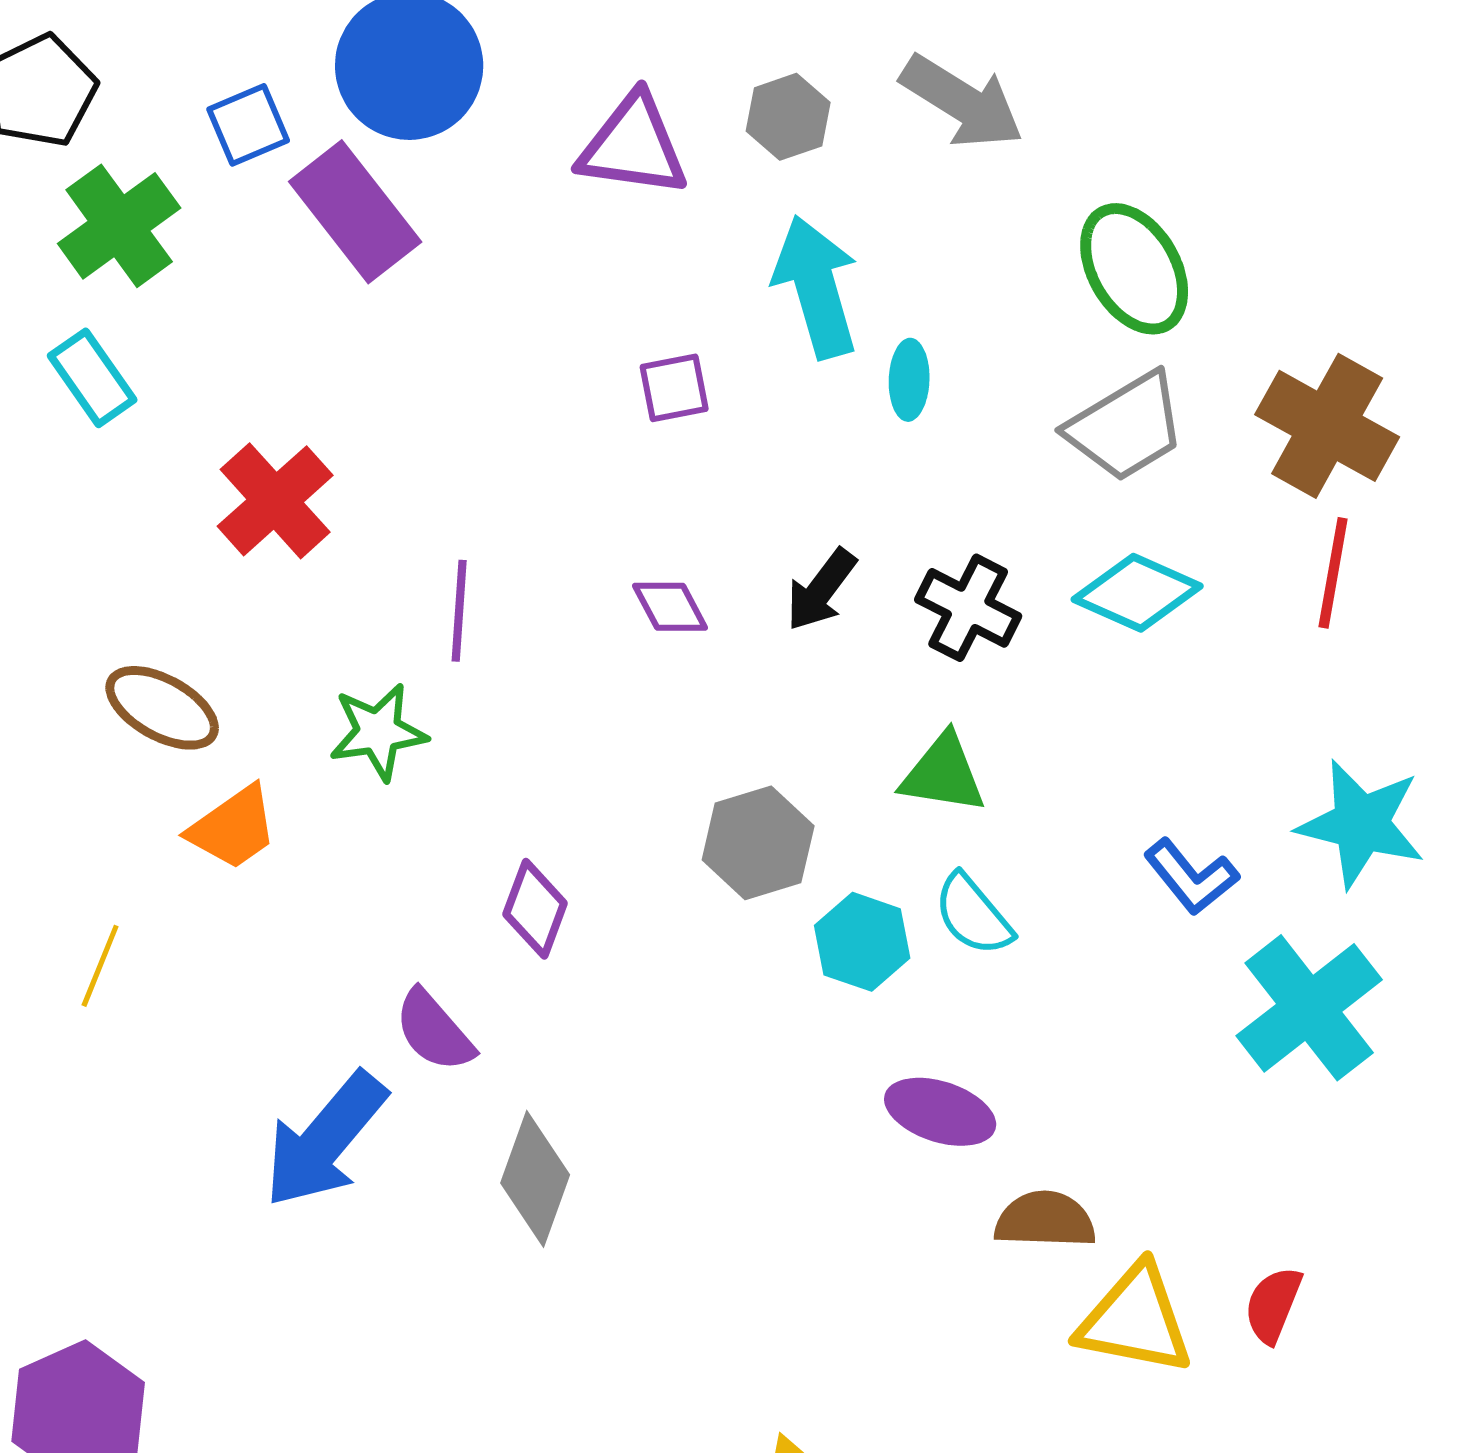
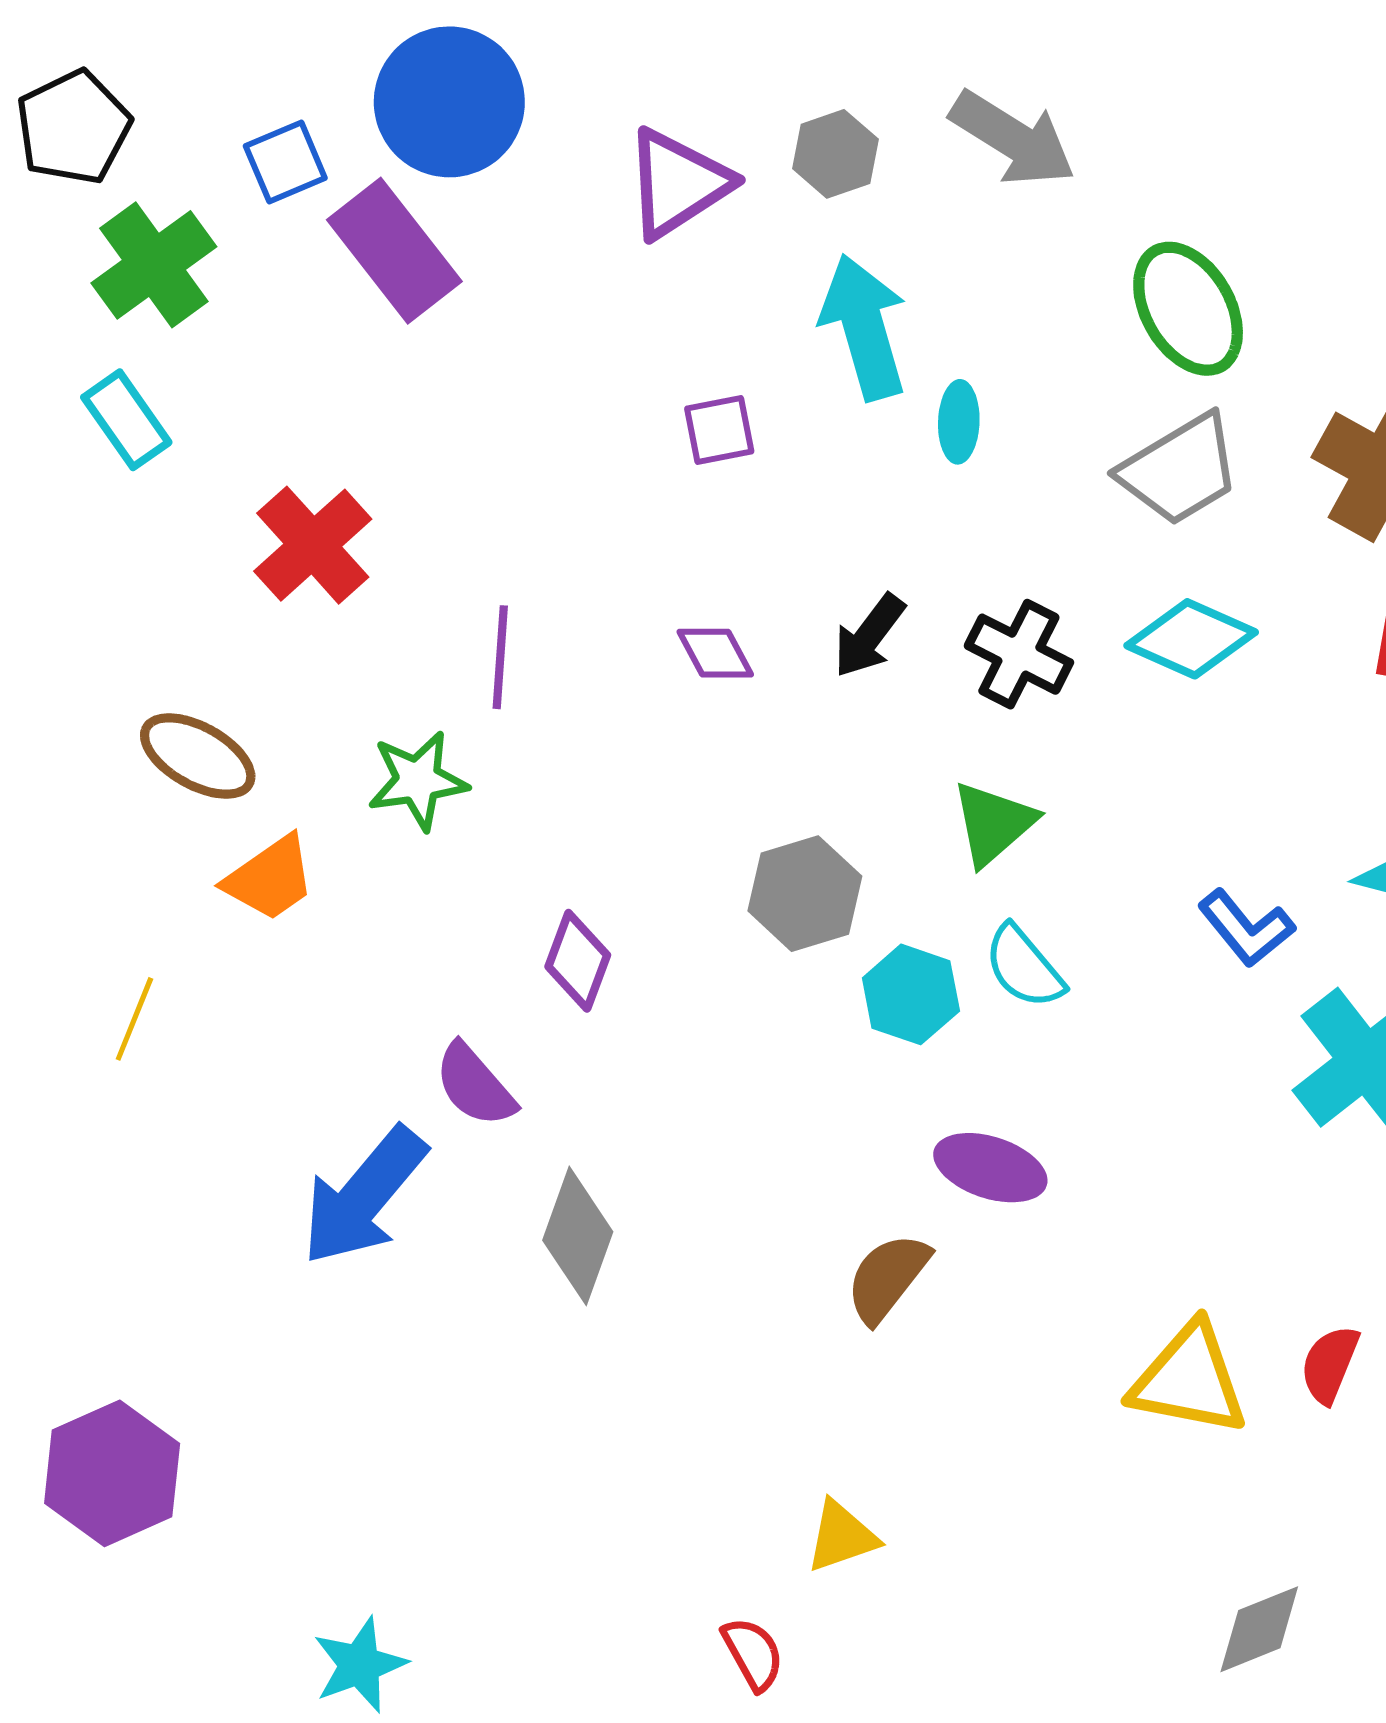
purple triangle: (633, 146) -> (678, 183), turned -41
green triangle: (943, 774) -> (993, 823), turned -50
brown semicircle: (1045, 1220) -> (887, 1278), moved, turned -54

